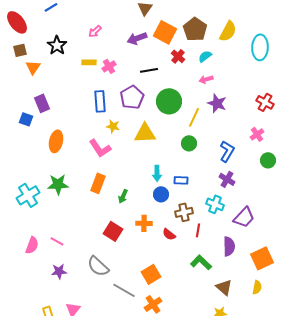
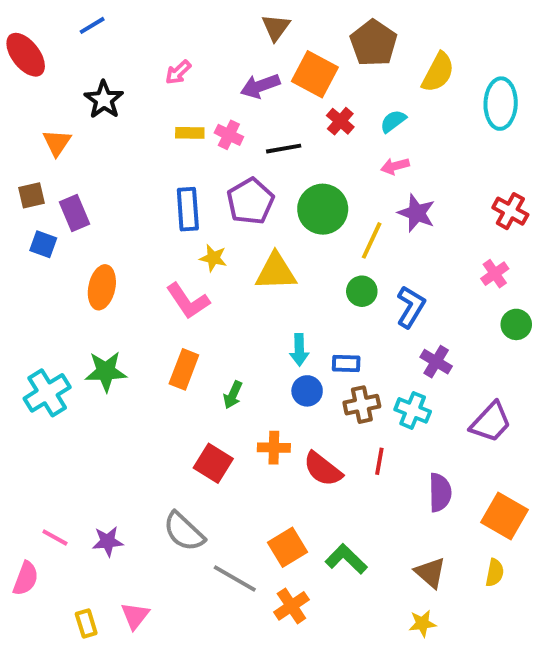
brown pentagon: (195, 29) -> (374, 43), moved
brown square: (20, 50) -> (31, 195), moved
yellow rectangle: (89, 62) -> (190, 133), moved
pink cross: (109, 66) -> (229, 135), moved, turned -32
blue L-shape: (227, 151) -> (411, 307), moved
brown cross: (184, 212) -> (362, 405), moved
purple trapezoid: (244, 217) -> (491, 422), moved
red semicircle: (169, 234) -> (323, 469), size x1.5
pink line: (57, 241) -> (55, 537), moved
pink semicircle: (32, 245) -> (26, 579), moved
orange square: (262, 258) -> (504, 516), turned -35
green L-shape: (201, 262) -> (346, 559), moved

